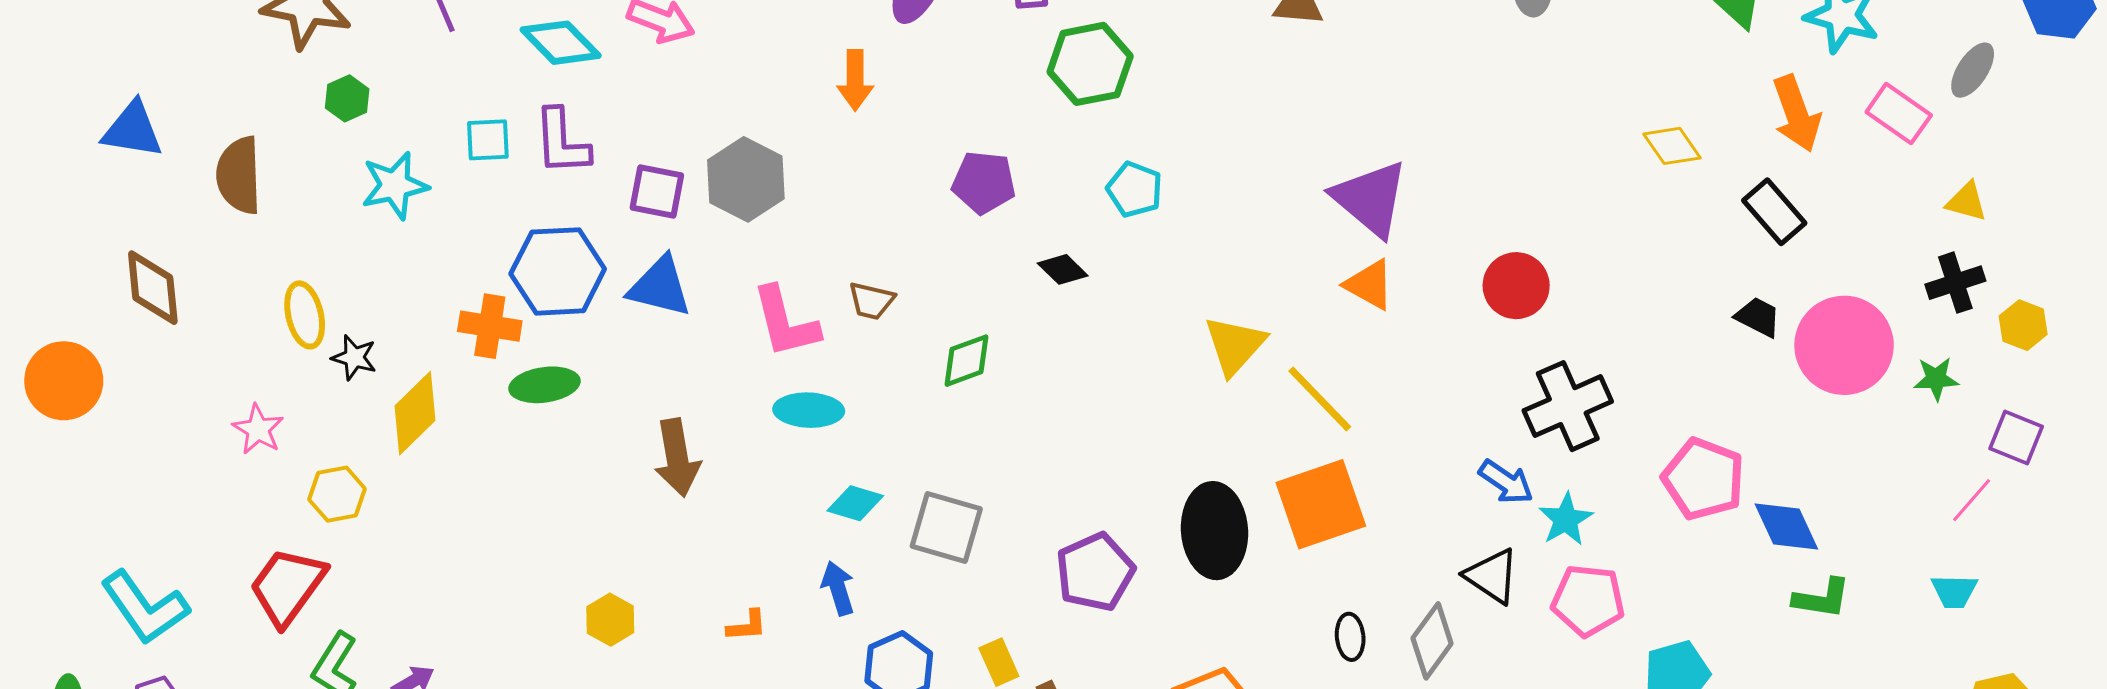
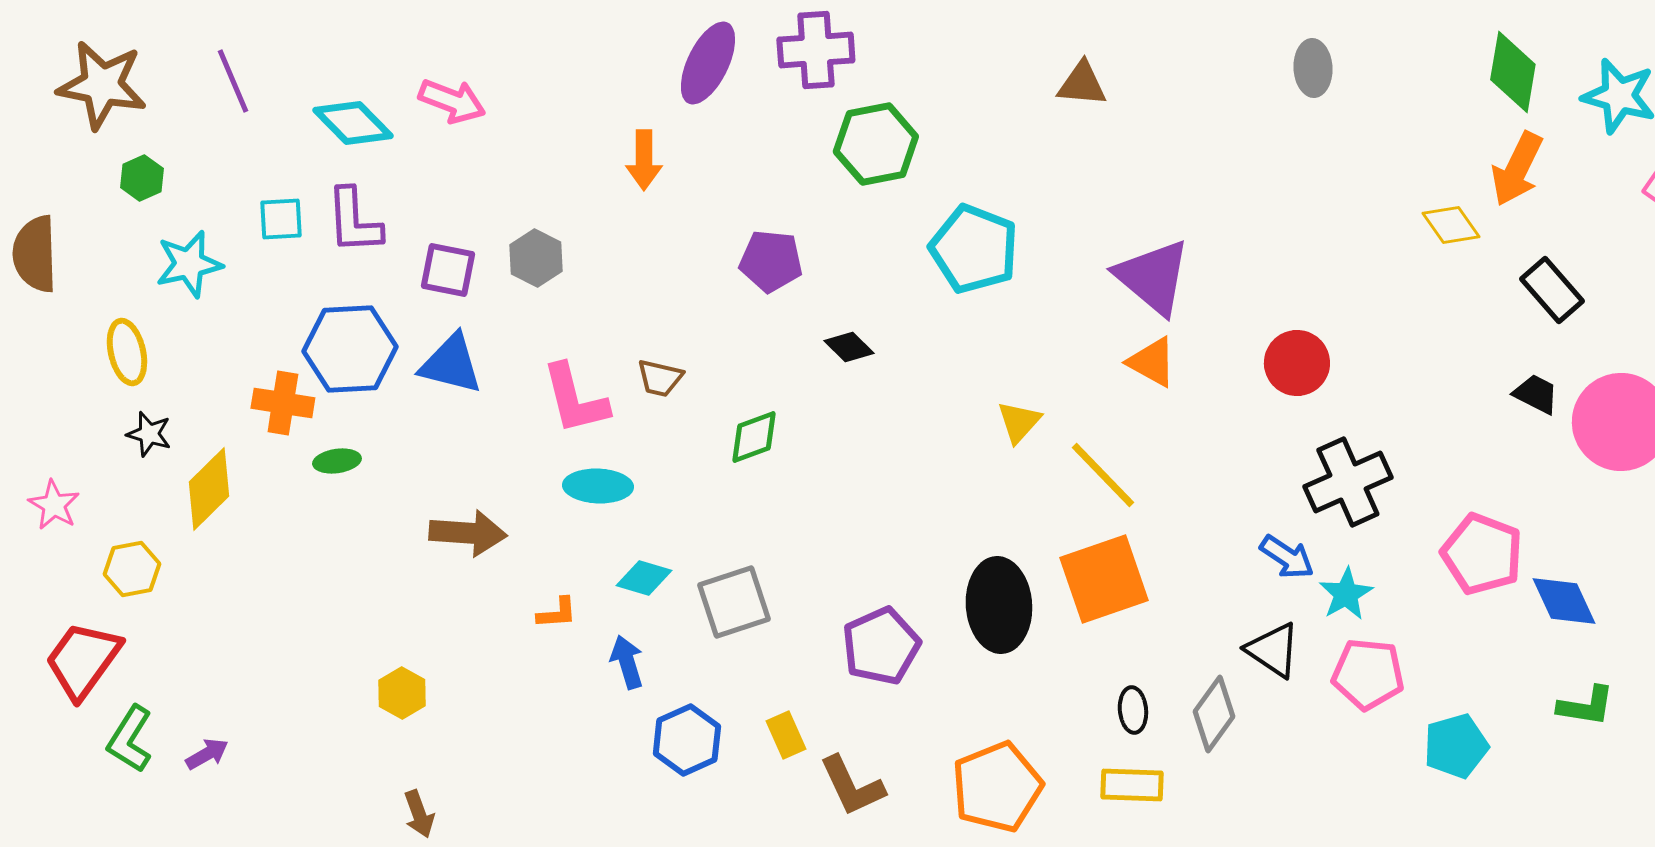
orange arrow: (1796, 114) -> (1517, 169), moved, turned 46
gray hexagon: (746, 179) -> (536, 258), size x0.7
cyan pentagon: (1135, 189) -> (974, 249), moved, size x1.6
yellow ellipse: (305, 315) -> (127, 352), moved
yellow triangle: (1235, 345) -> (1019, 422), size x0.7
green ellipse: (545, 385) -> (337, 461), size x0.7
brown arrow: (677, 458) -> (468, 533), turned -76
gray square: (946, 528) -> (734, 602), turned -34
green L-shape: (1822, 598) -> (1586, 706), moved
orange L-shape: (747, 626) -> (557, 613), moved

